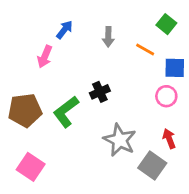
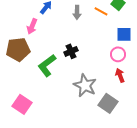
orange line: (145, 49) -> (101, 11), moved
brown pentagon: (25, 110) -> (18, 49), moved
red arrow: (169, 139) -> (120, 75), moved

